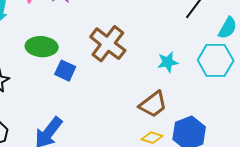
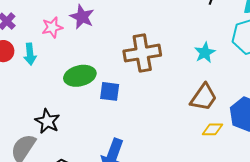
brown cross: (108, 44) -> (142, 53), turned -30

